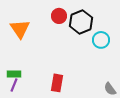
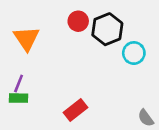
red rectangle: (57, 83) -> (76, 110), turned 42
purple line: (14, 85) -> (19, 83), moved

